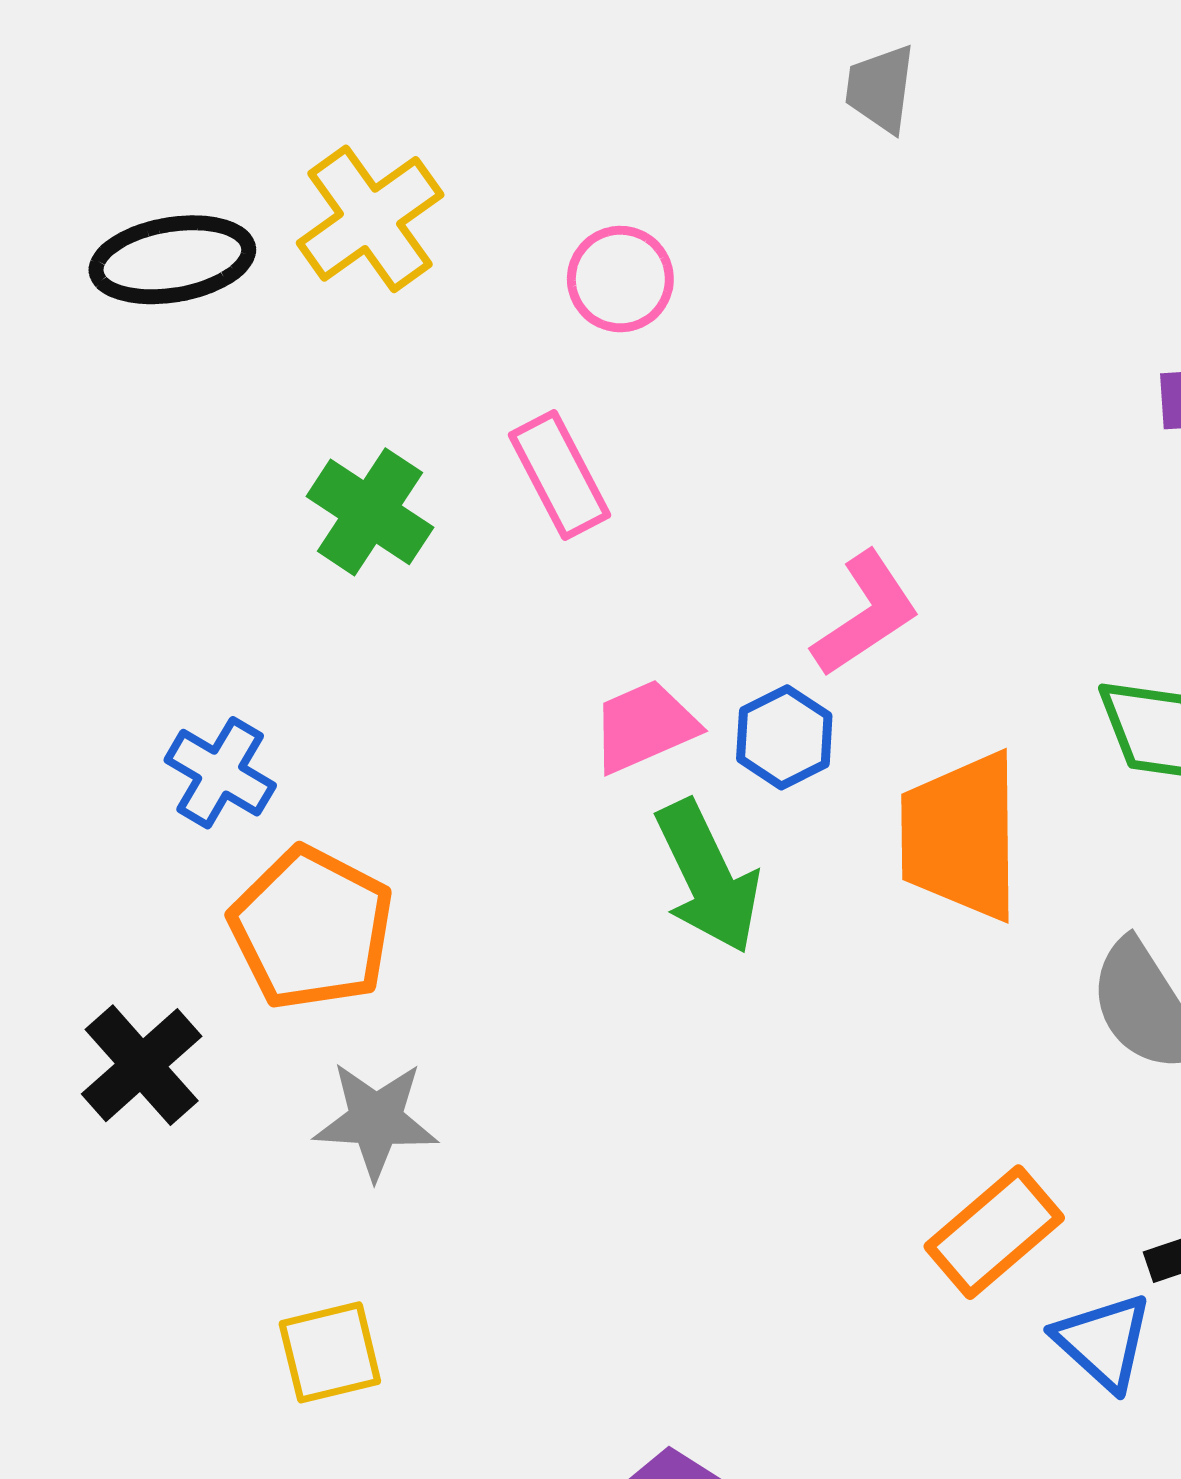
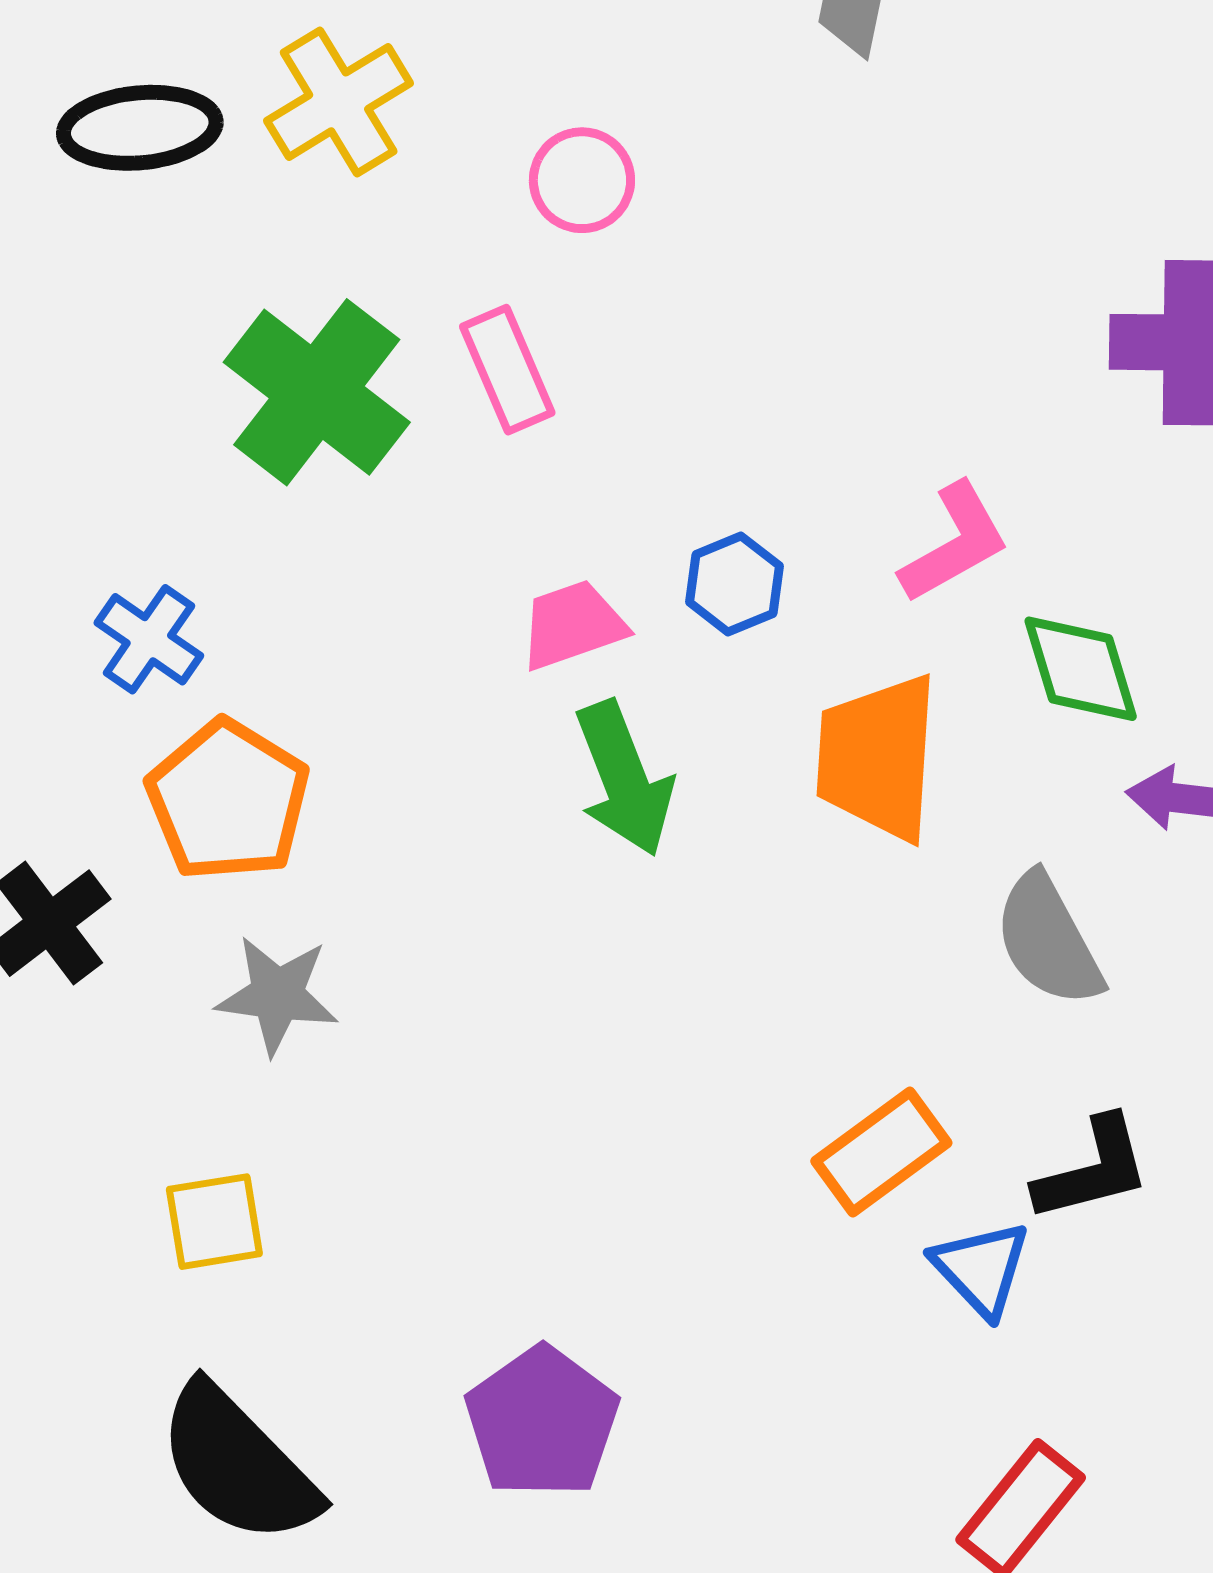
green cross: (370, 512) -> (317, 392), size x1.5
pink L-shape: (866, 614) -> (955, 543), moved
blue hexagon: (784, 737) -> (734, 584), moved

